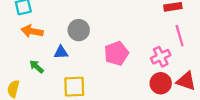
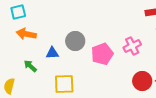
gray circle: (79, 30) -> (75, 41), moved
pink cross: (161, 57) -> (132, 46), moved

